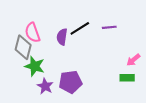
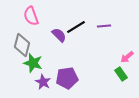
pink semicircle: (33, 33) -> (31, 16), moved
purple semicircle: (62, 37) -> (59, 35), turned 126
green rectangle: (127, 78) -> (121, 74), turned 56

